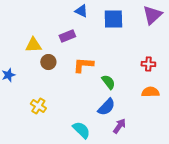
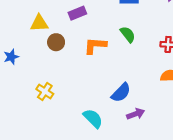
green semicircle: (108, 82) -> (128, 34), moved
purple arrow: (119, 126) -> (136, 114), turned 35

